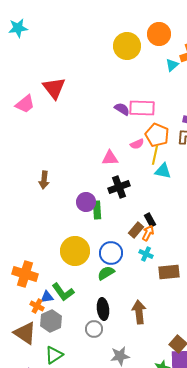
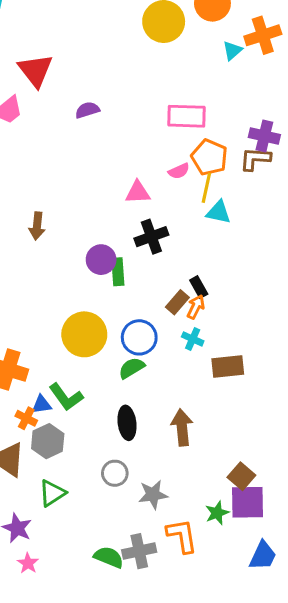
red triangle: (54, 88) -> (35, 70), moved
purple semicircle: (122, 109) -> (87, 110), moved, turned -49
gray circle: (94, 329) -> (115, 473), moved

